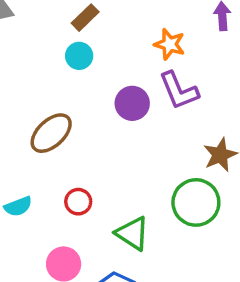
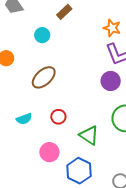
cyan circle: (79, 56) -> (42, 35), moved
purple circle: (132, 103) -> (111, 81), moved

